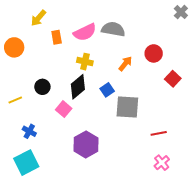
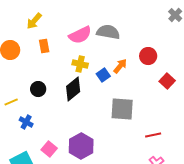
orange rectangle: (57, 37) -> (44, 46), moved
blue square: (107, 90) -> (103, 75), moved
pink square: (64, 109) -> (49, 149), moved
blue cross: (29, 131) -> (26, 122), moved

